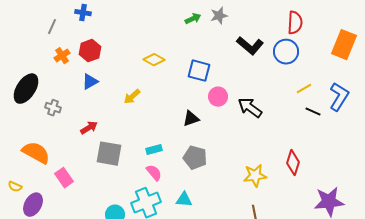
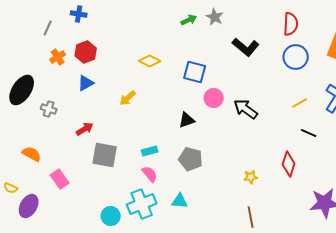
gray star: (219, 16) -> (215, 17), turned -30
blue circle: (286, 52) -> (296, 57), moved
yellow line: (304, 89) -> (300, 103), moved
black line: (313, 112) -> (309, 133), moved
orange semicircle: (36, 153) -> (32, 154), size x0.7
yellow star: (255, 176) -> (251, 177), size x0.6

